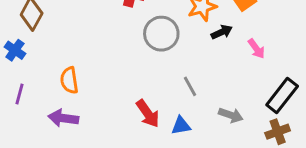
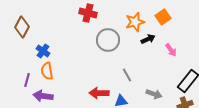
blue cross: (15, 50) -> (43, 51), moved
purple line: (19, 94) -> (27, 80), moved
red arrow: (148, 114) -> (99, 93), turned 126

